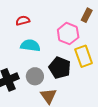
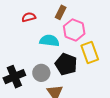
brown rectangle: (87, 15) -> (61, 12), moved
cyan semicircle: (30, 45) -> (49, 41), moved

